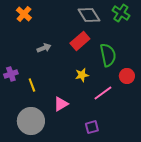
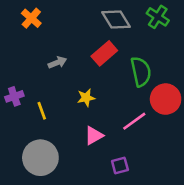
yellow star: (82, 75) -> (86, 98), moved
red circle: (127, 76) -> (166, 99), size x1.5
pink triangle: (61, 104) -> (94, 136), moved

